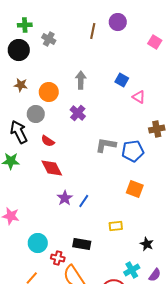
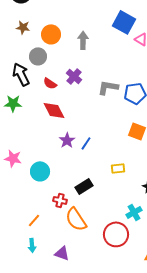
gray arrow: (81, 80) -> (83, 40), moved
blue square: (122, 80) -> (124, 22), size x1.6
purple cross: (78, 113) -> (74, 76), moved
cyan circle: (38, 243) -> (40, 171), moved
black rectangle: (82, 244) -> (84, 186), turned -42

